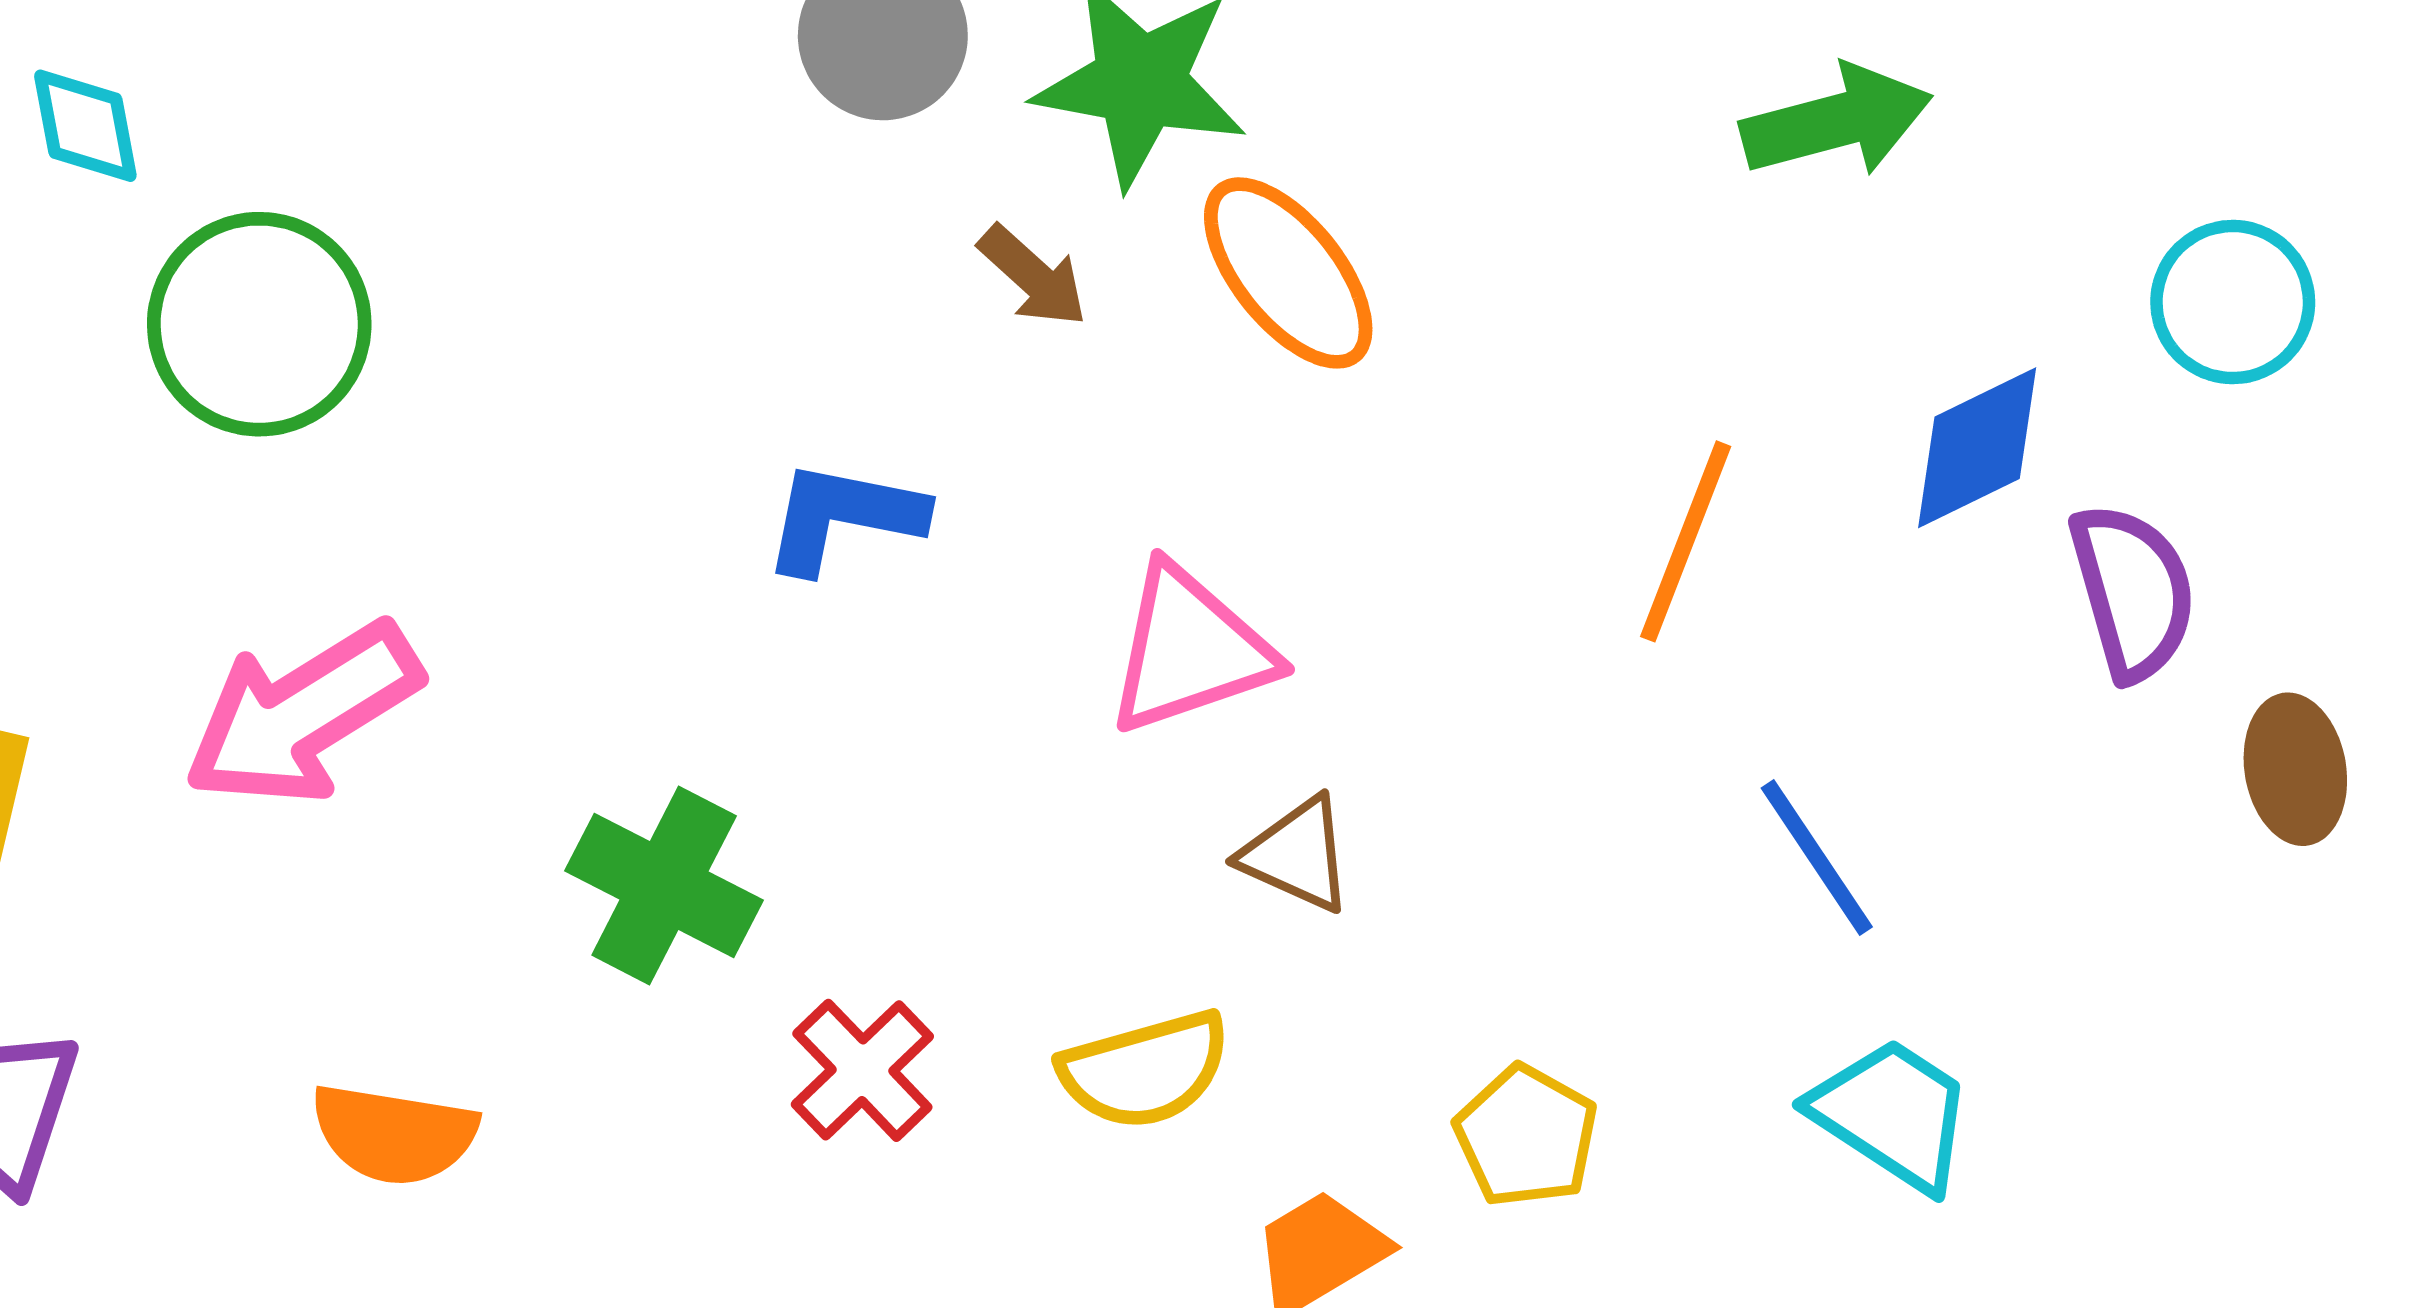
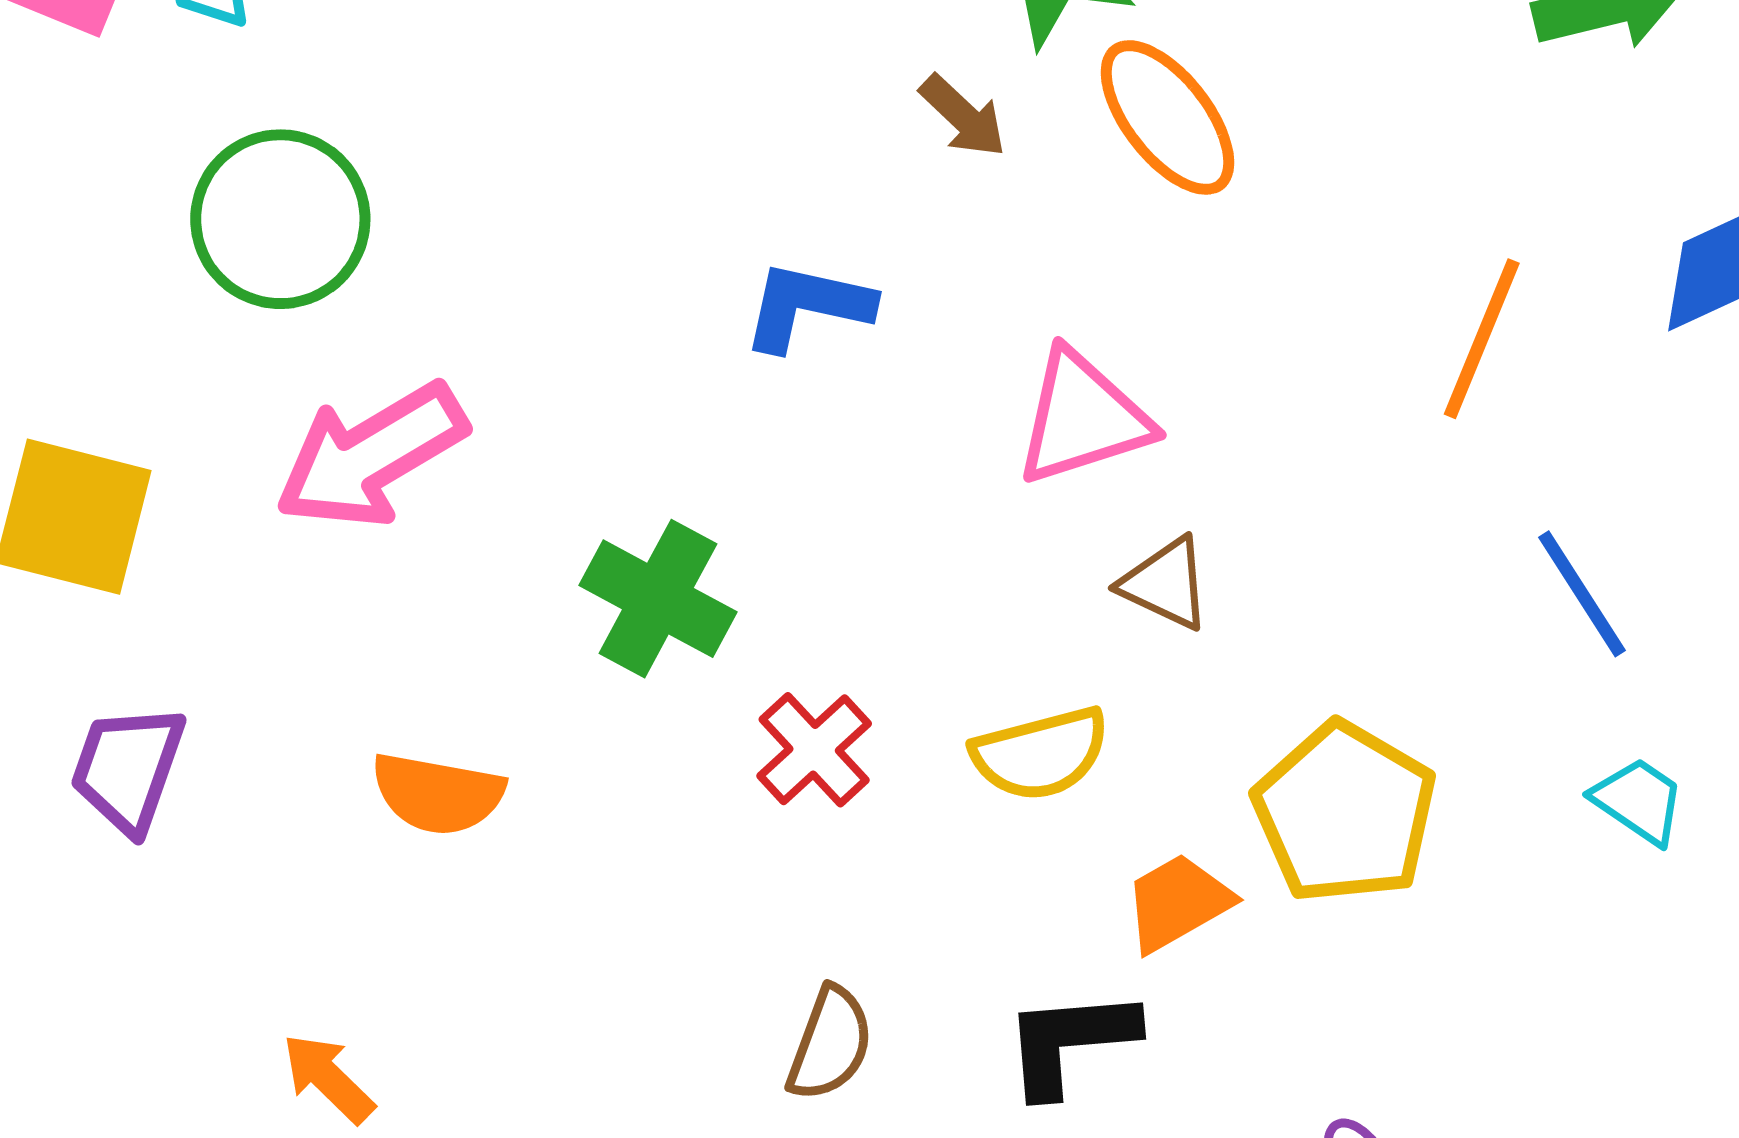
green circle: (259, 324) -> (280, 219), moved
cyan trapezoid: (1892, 1114) -> (1639, 801), size x0.7
yellow pentagon: (1526, 1136) -> (1345, 813), size x1.6

